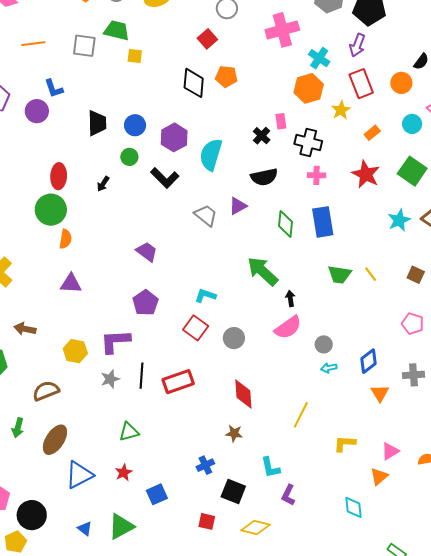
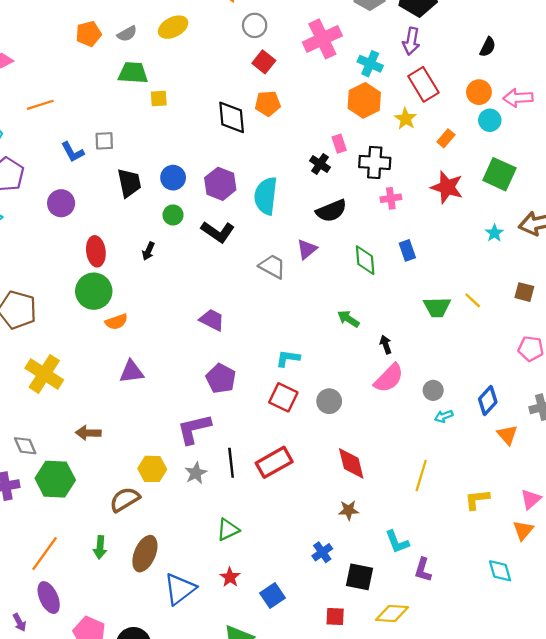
red square: (207, 39) -> (264, 62), moved
gray square: (84, 46) -> (104, 141), moved, size x0.7
orange circle: (401, 83) -> (479, 92), moved
purple circle: (37, 111) -> (61, 203), moved
cyan star: (399, 220) -> (494, 233), size x0.7
blue rectangle: (323, 222) -> (407, 250), size x0.6
orange semicircle: (65, 239) -> (116, 322), turned 72
green arrow: (262, 271) -> (348, 319), size x0.6
yellow hexagon: (75, 351) -> (152, 469), moved

